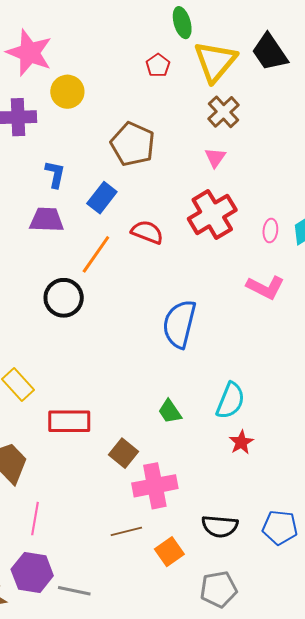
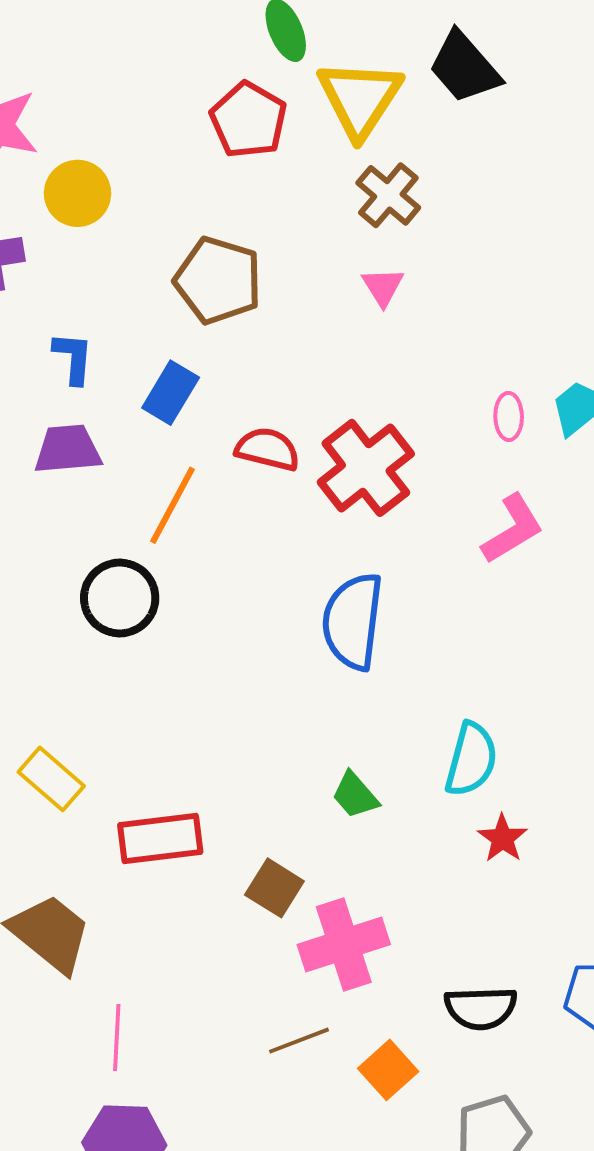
red pentagon: (158, 65) -> (248, 120), size x1.6
red cross: (212, 214) -> (366, 468), moved
pink L-shape: (265, 287) -> (513, 529), turned -51

